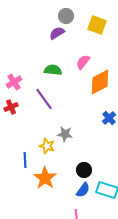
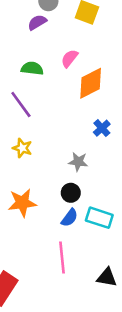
gray star: (65, 134) -> (78, 162), moved
yellow star: (47, 146) -> (22, 148), moved
orange star: (45, 178) -> (22, 203), turned 30

